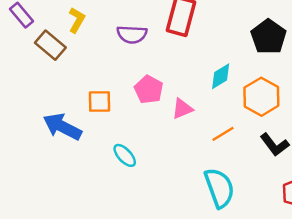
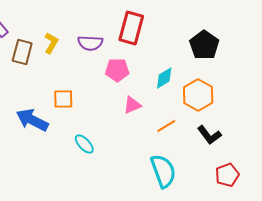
yellow L-shape: (77, 20) -> (51, 43), moved
brown rectangle: (50, 45) -> (22, 52), turned 65
pink pentagon: (149, 90) -> (117, 70), moved, turned -30

